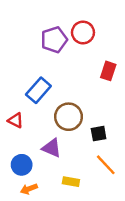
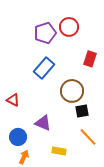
blue rectangle: (38, 90) -> (44, 68), moved
brown circle: (69, 117) -> (72, 91), moved
orange arrow: (29, 189) -> (24, 157), turned 136

